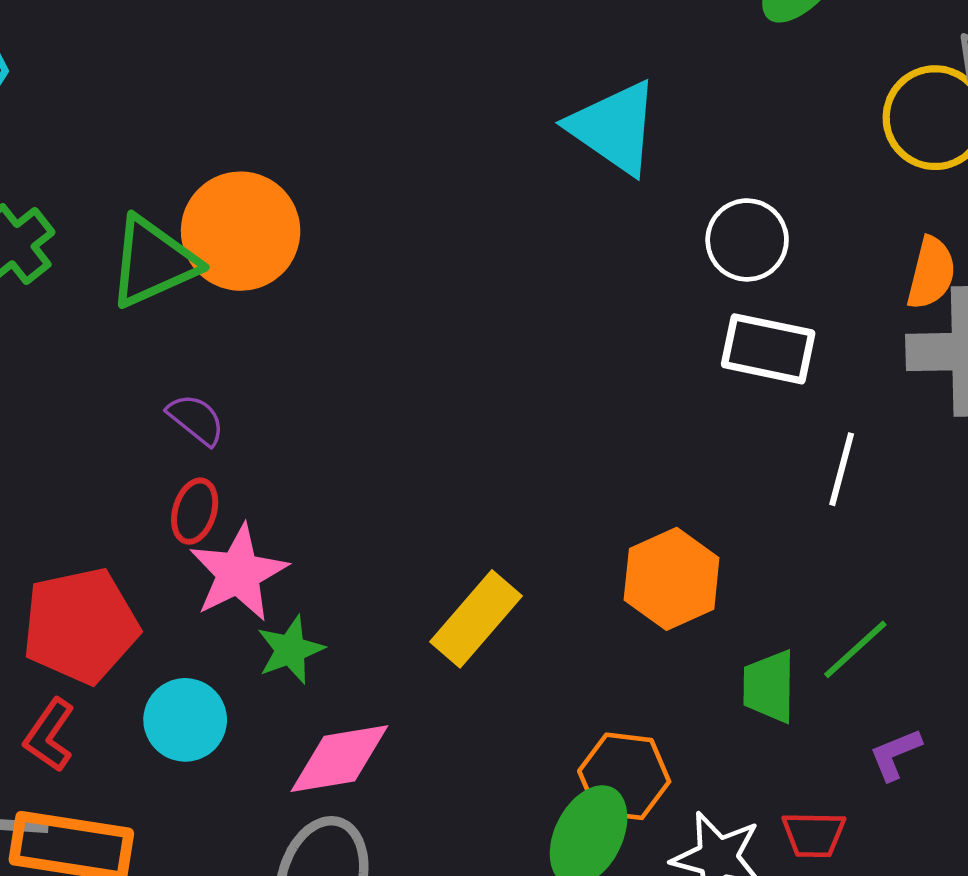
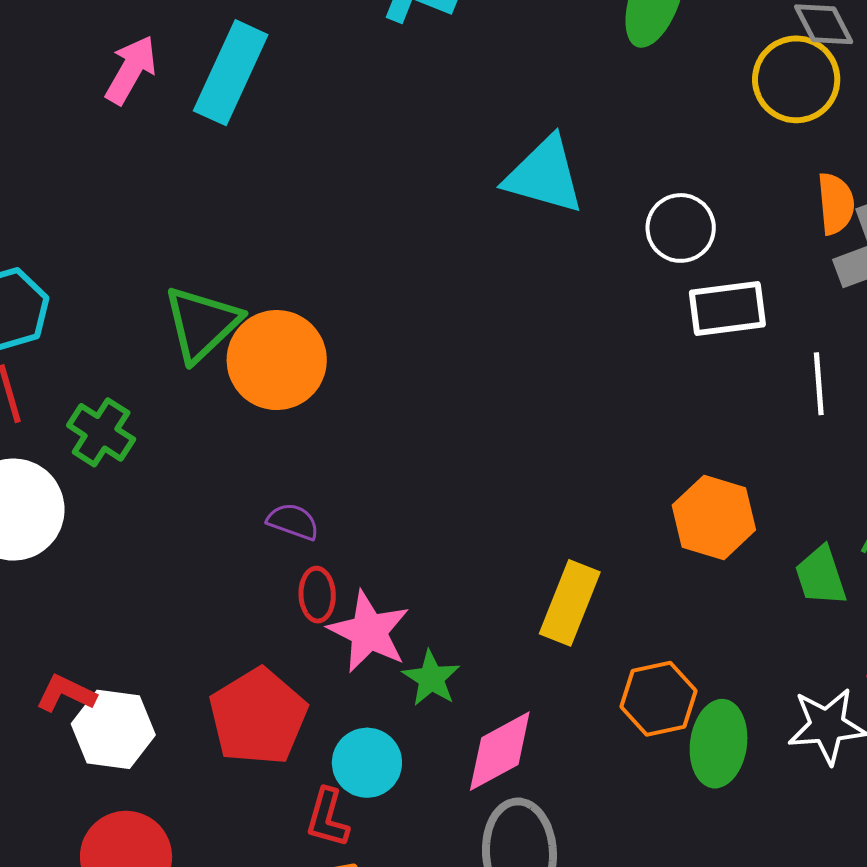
green triangle: (153, 262) -> (202, 324), moved
red L-shape: (49, 735) -> (327, 818), moved
orange hexagon: (624, 776) -> (658, 699), moved

